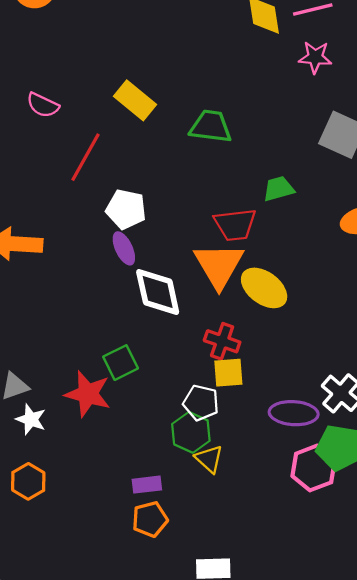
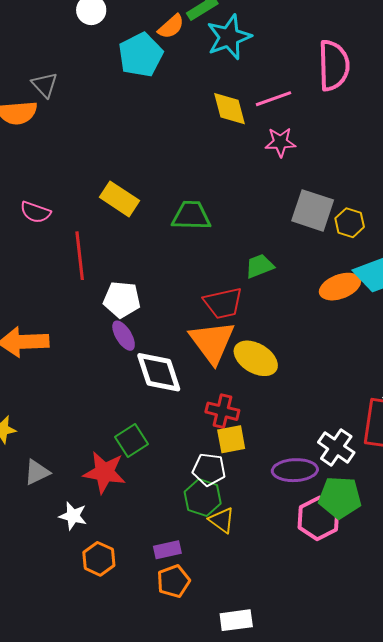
red line: (85, 157) -> (80, 256), turned -30
white star: (31, 419) -> (73, 516), moved
orange hexagon: (28, 481) -> (99, 559), moved

